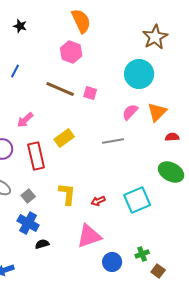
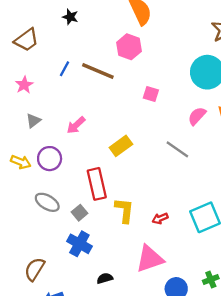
brown line: (60, 89) -> (98, 71), moved
gray line: (113, 141) -> (177, 149), turned 45
red rectangle: (36, 156) -> (97, 184), moved
black semicircle: (42, 244) -> (105, 278), moved

